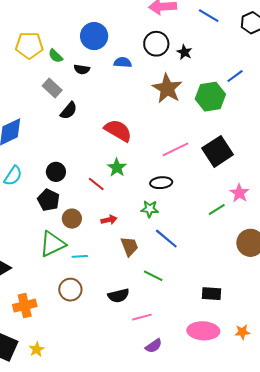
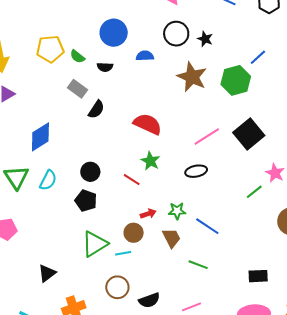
green star: (150, 209) -> (177, 211), moved
brown circle: (72, 219) -> (134, 233), moved
black semicircle: (119, 296) -> (149, 300), moved

